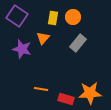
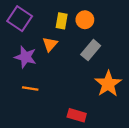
orange line: (41, 89) -> (30, 88), moved
orange star: (90, 93) -> (108, 84), moved, turned -30

